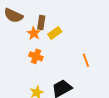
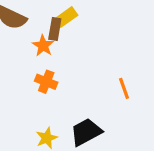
yellow rectangle: (55, 33) -> (66, 17), moved

